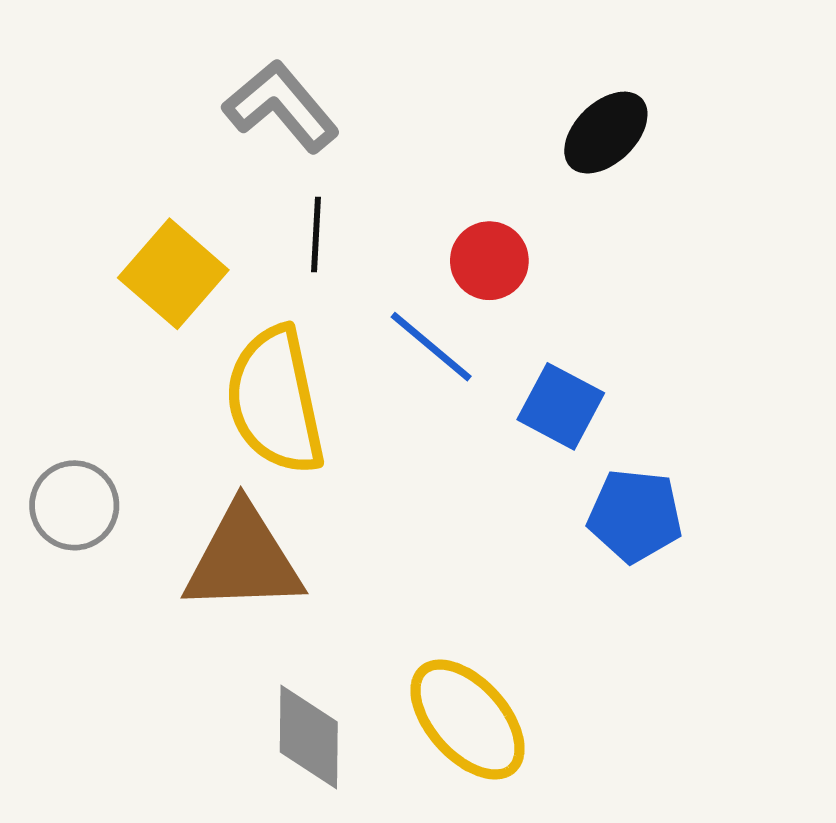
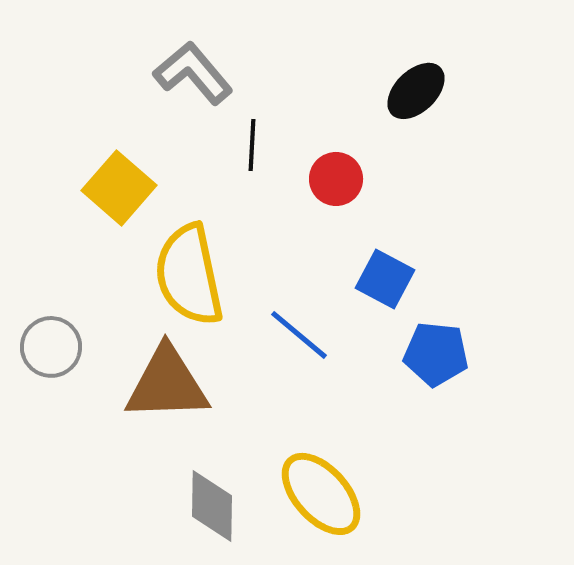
black line: (316, 234) -> (252, 145), moved
blue line: (431, 347) -> (299, 335), moved

